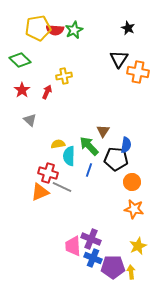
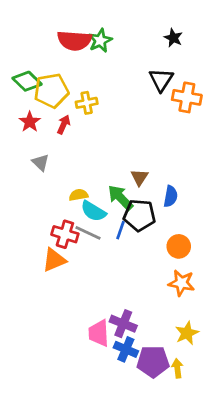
yellow pentagon: (38, 28) -> (51, 91), moved
red semicircle: (55, 30) -> (74, 41), size x1.4
cyan semicircle: (69, 156) -> (93, 211), turned -60
black pentagon: (116, 159) -> (139, 215), moved
gray line: (62, 187) -> (88, 233), moved

